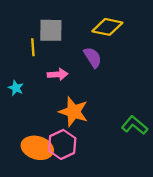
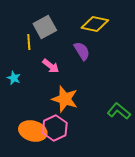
gray square: (51, 30) -> (45, 27), turned -30
pink arrow: (58, 74) -> (51, 66), turned 42

